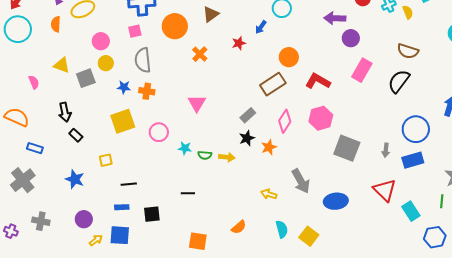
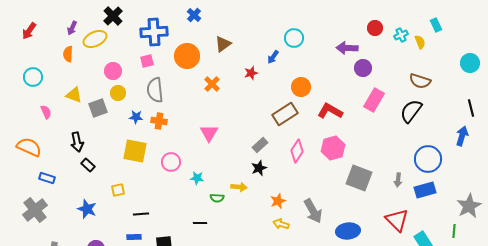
cyan circle: (18, 29) -> (33, 77), moved, size x0.7
yellow square: (123, 121) -> (135, 151), turned 30
orange star: (269, 147) -> (278, 201), moved
green semicircle: (205, 155) -> (217, 198), moved

